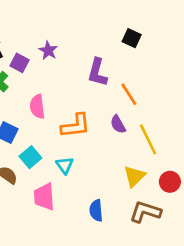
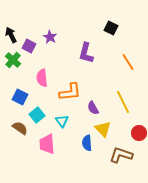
orange line: (129, 94) -> (128, 62), moved
purple semicircle: (118, 124) -> (93, 108), moved
yellow triangle: (134, 176) -> (103, 129), moved, turned -30
blue semicircle: (96, 210) -> (87, 143), moved

